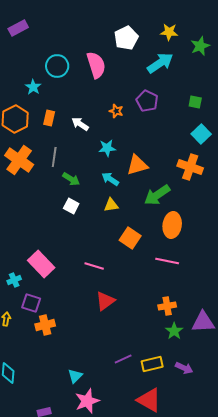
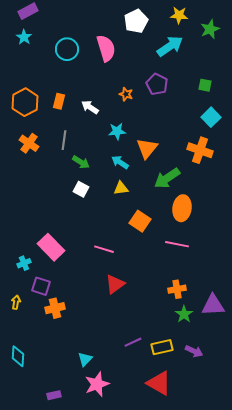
cyan star: (33, 87) -> (24, 37), moved
orange cross: (19, 160) -> (29, 143), size x0.7
orange triangle: (137, 165) -> (147, 148), turned -35

